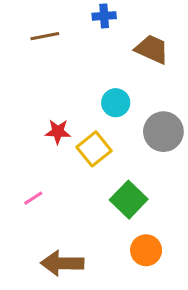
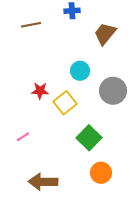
brown trapezoid: (152, 49) -> (105, 34), turned -75

